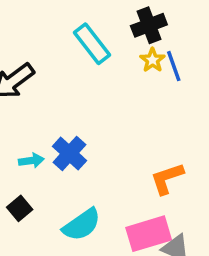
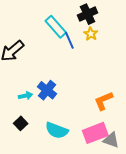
blue line: (174, 66) -> (69, 40), moved
cyan semicircle: (82, 225) -> (57, 130), turned 60

